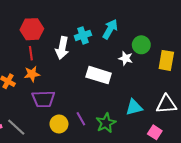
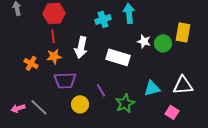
cyan arrow: (110, 29) -> (129, 13), turned -36
green circle: (141, 45) -> (163, 43), moved
white arrow: (62, 48) -> (81, 47), moved
yellow rectangle: (166, 60) -> (183, 32), moved
purple line: (81, 119) -> (101, 90), moved

